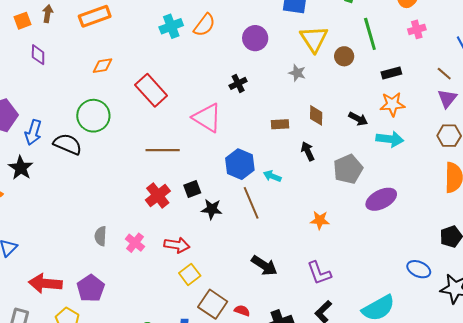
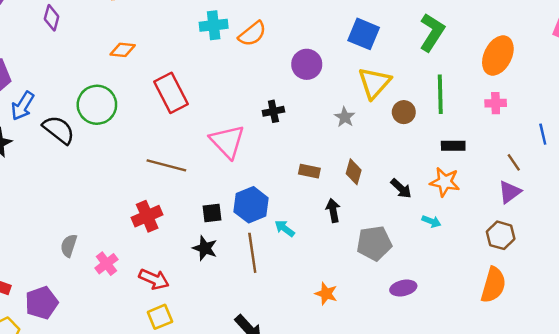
cyan arrow: (390, 139) -> (431, 221), size x0.6
black square: (192, 189) -> (212, 213), moved
purple ellipse: (381, 199) -> (403, 288), size x0.7

